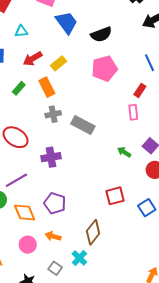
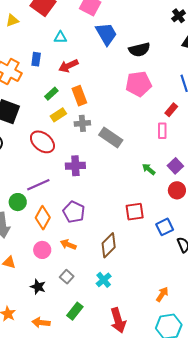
yellow rectangle: (58, 63) -> (58, 115), moved
orange diamond: (25, 212) -> (43, 218), turned 45
cyan cross: (79, 258) -> (104, 280), moved

